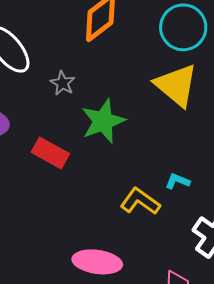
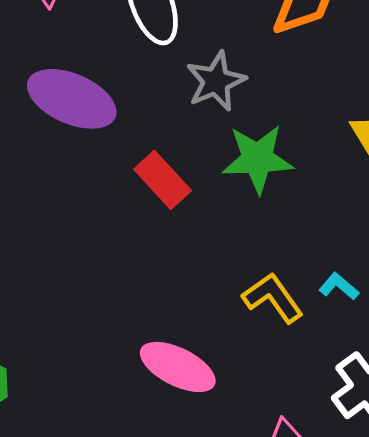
gray star: (63, 83) -> (216, 81), size x1.5

